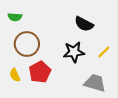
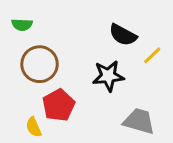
yellow line: (104, 52) -> (152, 55), moved
yellow semicircle: (15, 75) -> (34, 127), moved

